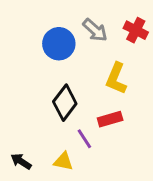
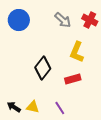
blue circle: (59, 44) -> (19, 20), moved
purple line: (84, 139) -> (60, 108), moved
yellow triangle: (63, 161) -> (33, 107), moved

